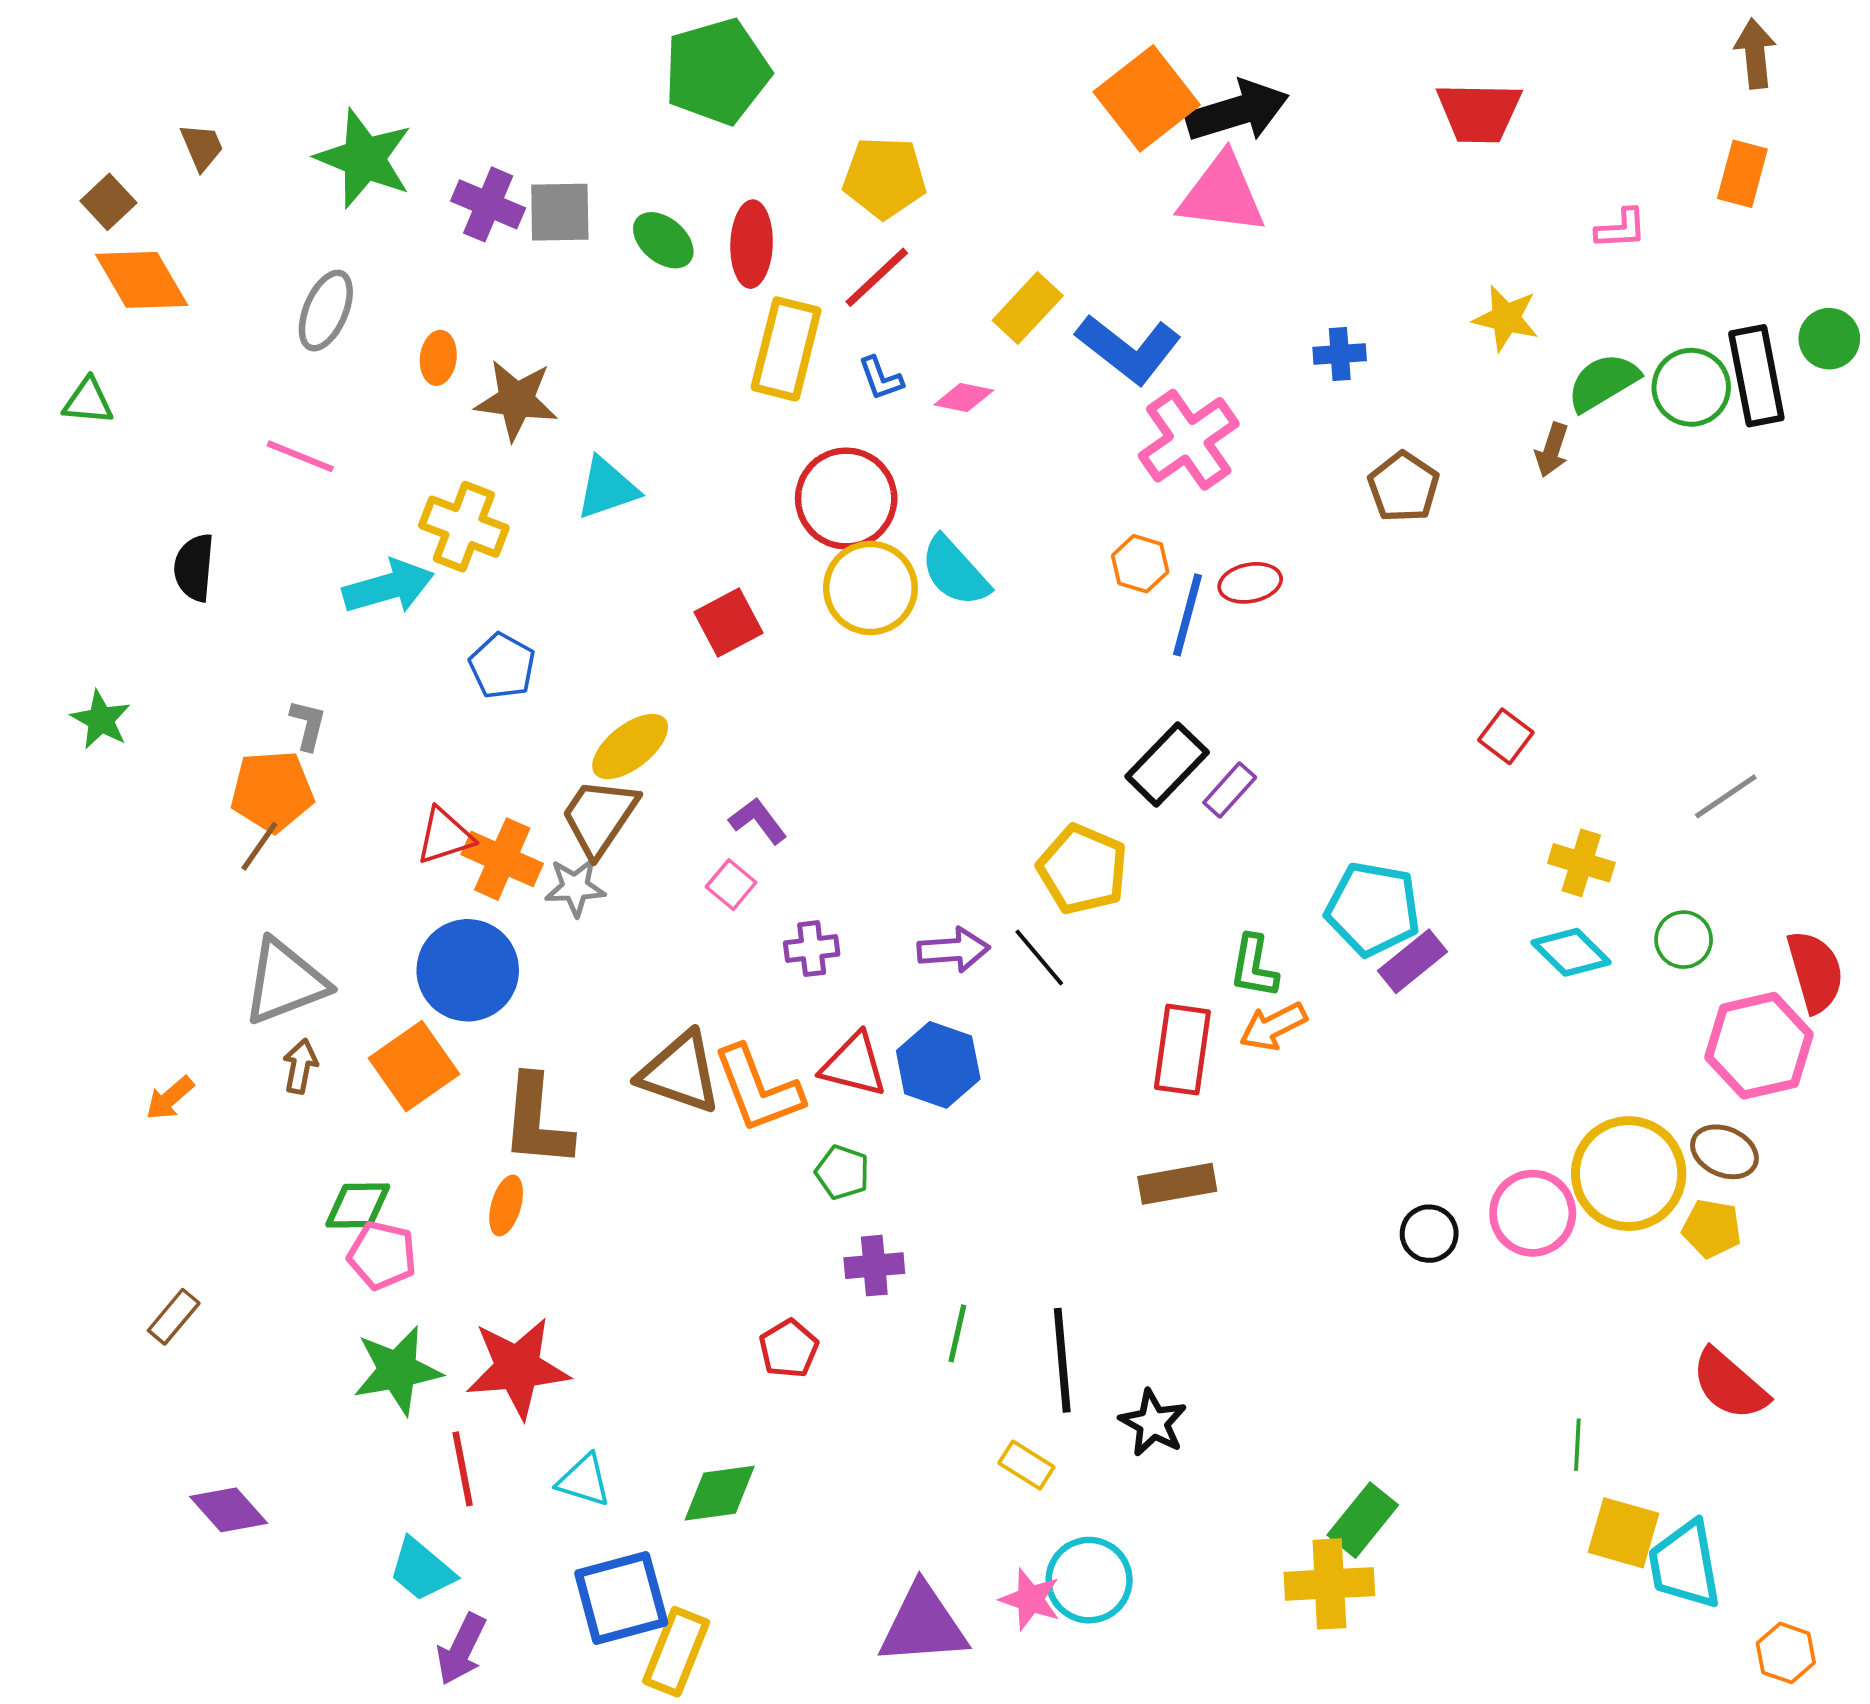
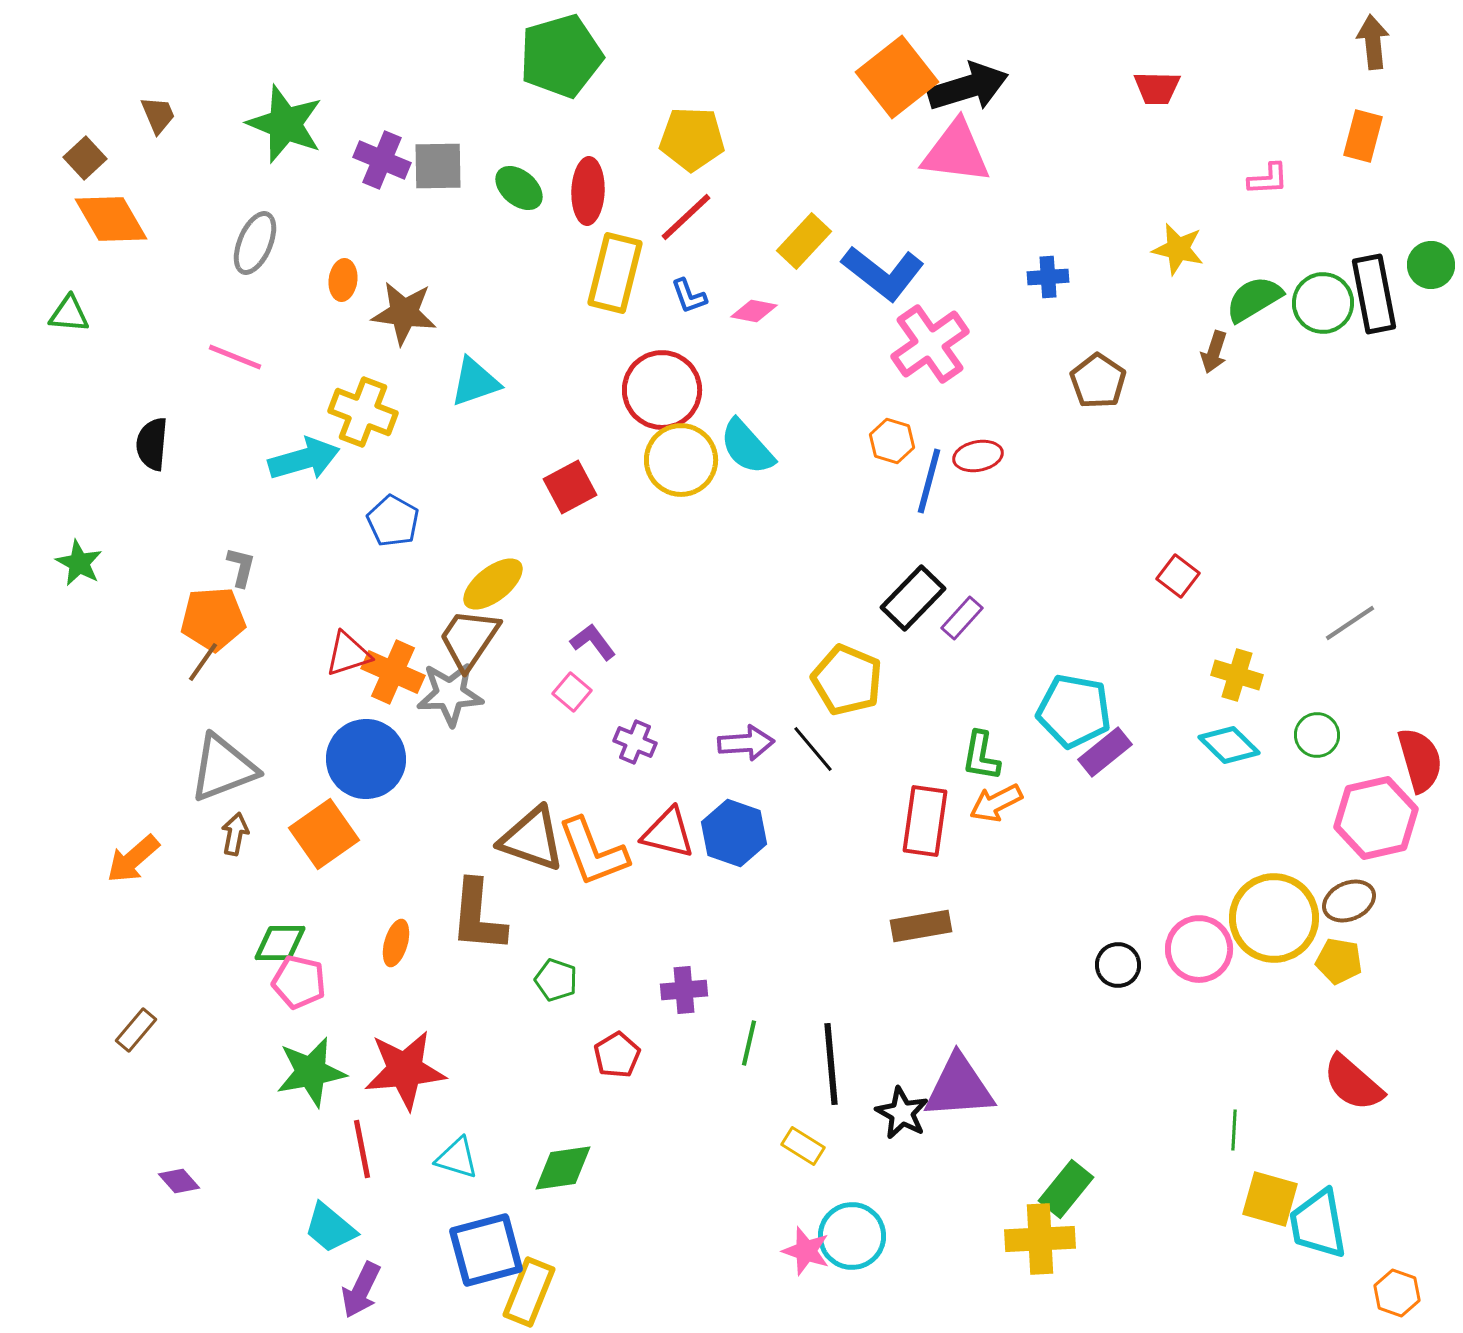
red trapezoid: (1479, 112) -> (1157, 88), size x0.7
gray star: (575, 887) -> (450, 694), size x1.4
purple cross: (812, 949) -> (635, 742), turned 30
orange arrow: (170, 1098) -> (133, 859), size x1.4
brown L-shape: (537, 1121) -> (478, 916), moved
brown ellipse: (1724, 1152) -> (1349, 901), turned -48
green pentagon: (842, 1172) -> (556, 980), moved
purple diamond: (229, 1510) -> (179, 1181), size x0.7
purple triangle: (923, 1625) -> (959, 1087), moved

